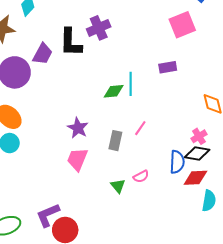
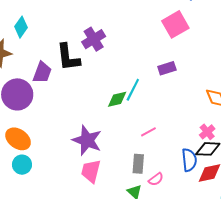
cyan line: (131, 84) -> (133, 90), turned 35
purple star: (78, 128) -> (87, 140), size x1.4
pink line: (140, 128) -> (148, 132), turned 35
gray rectangle: (115, 141) -> (138, 164), moved

